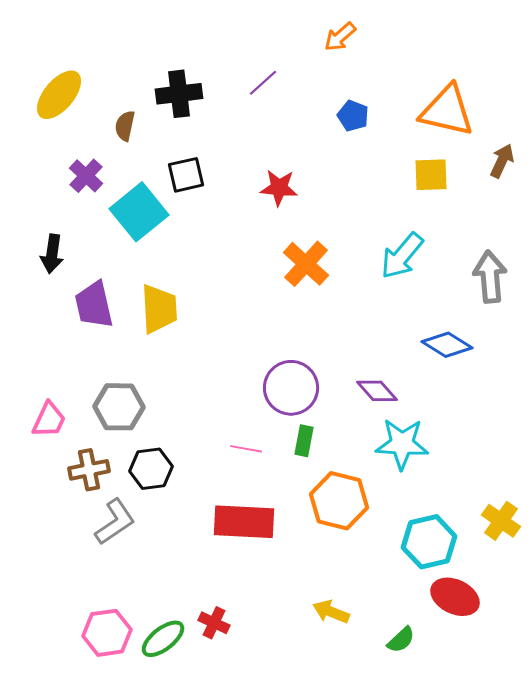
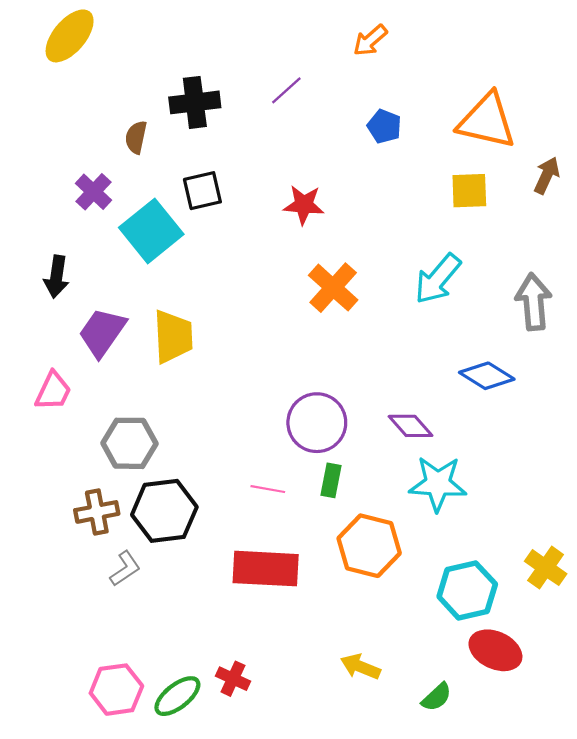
yellow ellipse: (59, 95) -> (70, 36), moved
purple trapezoid: (94, 305) -> (102, 332), turned 48
pink trapezoid: (49, 420) -> (53, 391), moved
black hexagon: (151, 469) -> (164, 511), size x1.4
gray L-shape: (115, 522) -> (125, 569), size x0.7

